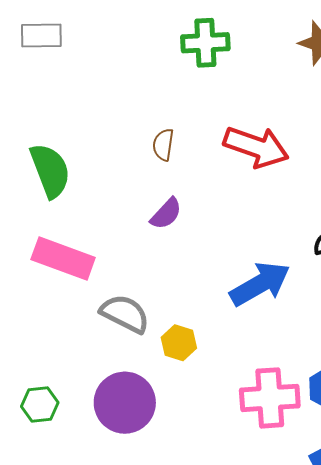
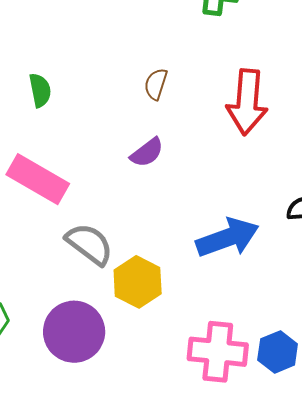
red arrow: (256, 147) -> (247, 102), turned 66
green semicircle: (50, 171) -> (40, 90), size x0.6
yellow hexagon: (179, 343) -> (138, 282), size x1.4

